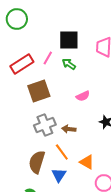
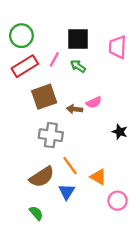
green circle: (17, 19) -> (21, 36), moved
gray cross: (45, 125) -> (51, 135), turned 30
brown arrow: (69, 129) -> (75, 109), moved
brown semicircle: (37, 162) -> (42, 177), turned -140

